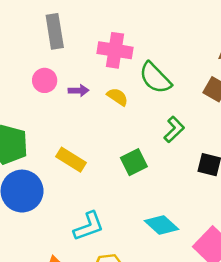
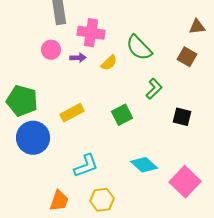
pink cross: (115, 50) -> (91, 33), moved
yellow semicircle: (118, 97) -> (109, 63), turned 102
yellow rectangle: (71, 160) -> (72, 113), turned -60

